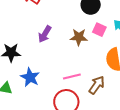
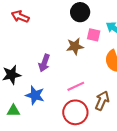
purple arrow: (45, 34) -> (44, 63), moved
brown arrow: (97, 85) -> (102, 101), moved

